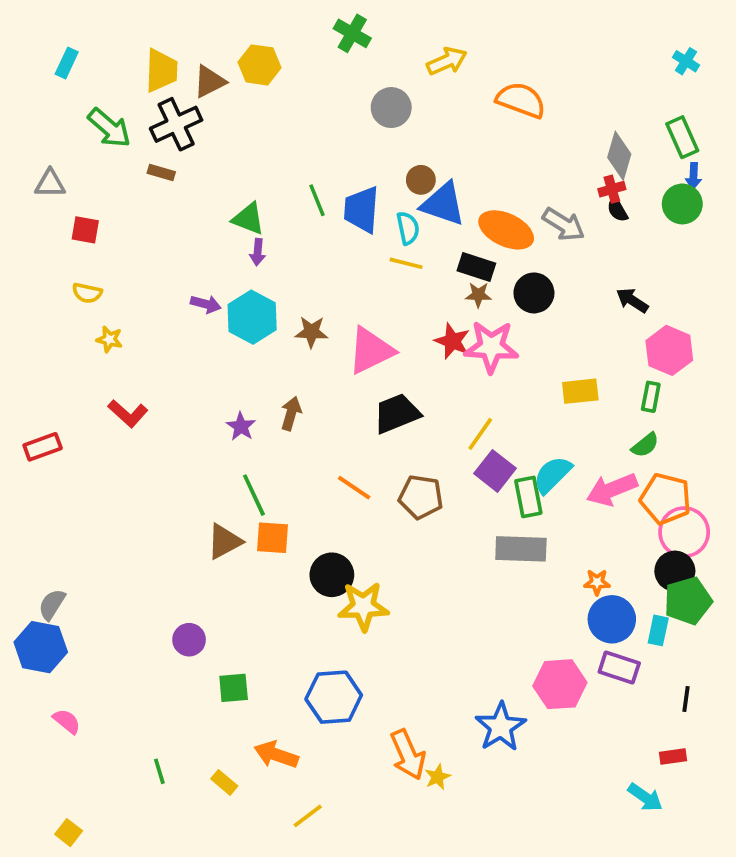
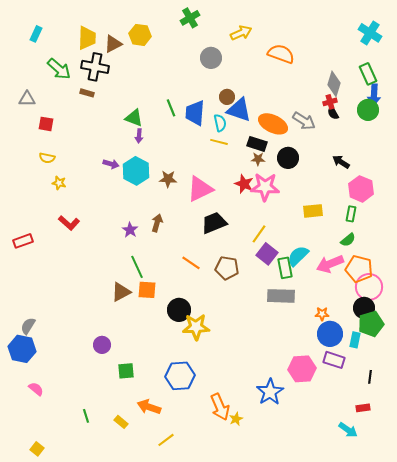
green cross: (352, 33) -> (190, 18), turned 30
cyan cross: (686, 61) -> (370, 33), size x1.6
black cross: (176, 124) -> (95, 67), turned 36
blue arrow: (693, 176) -> (374, 95), size x1.5

